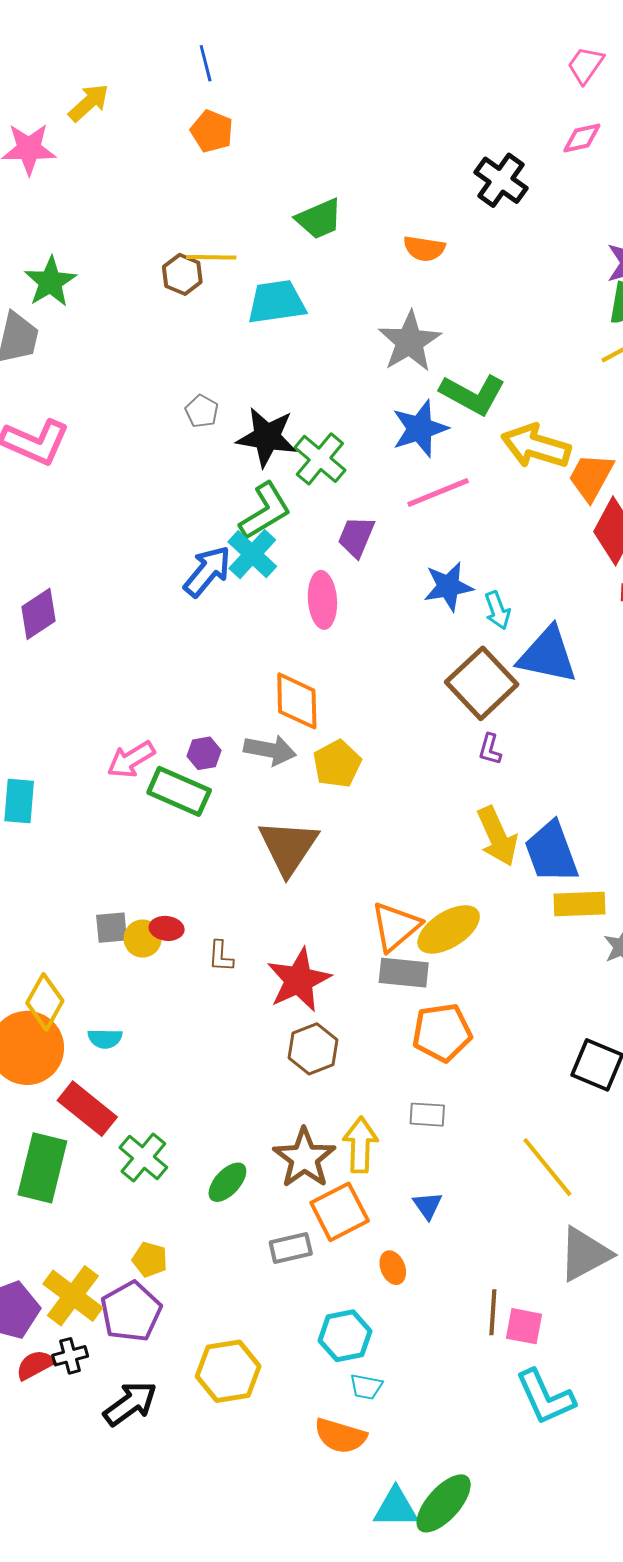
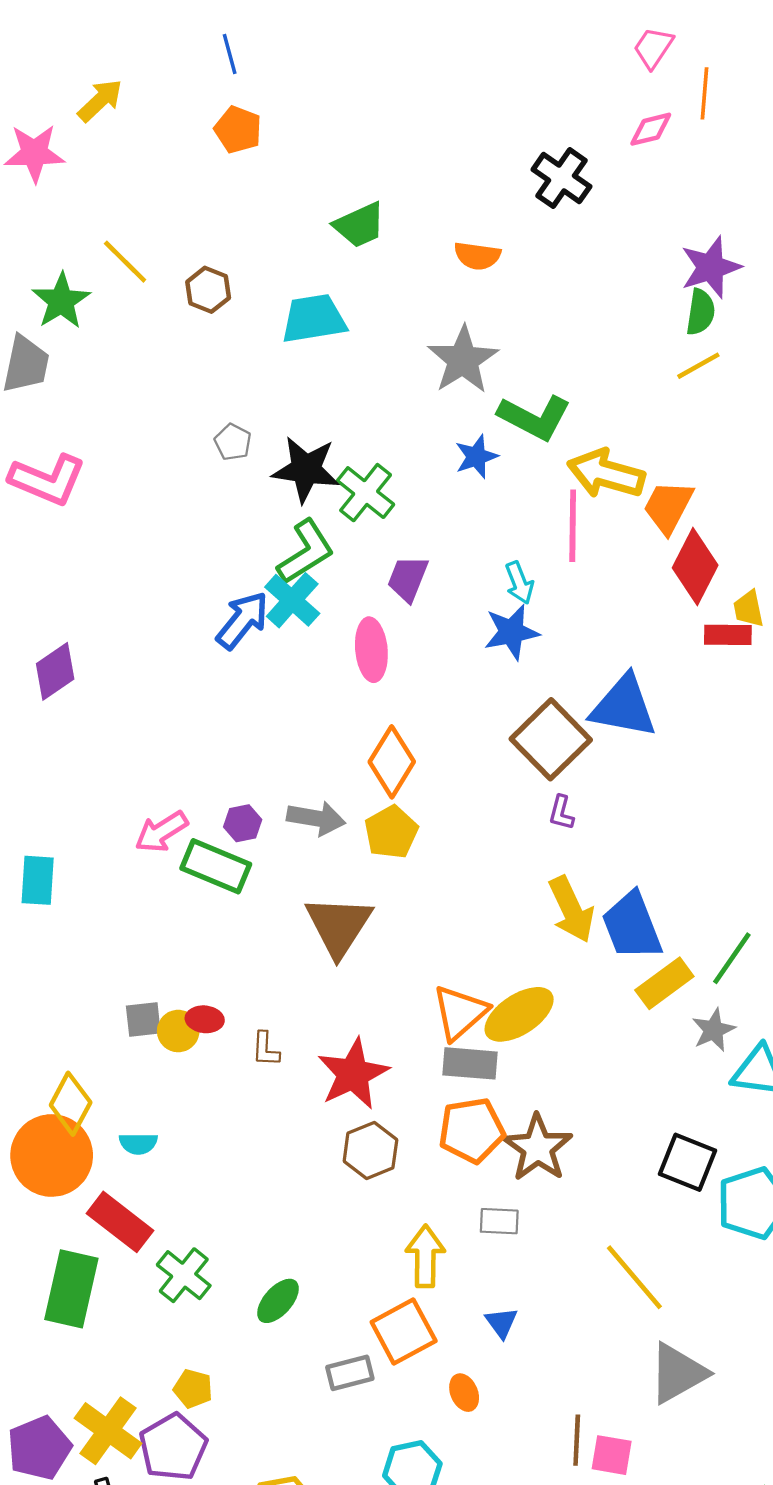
yellow line: (211, 257) -> (125, 262), moved, turned 45
blue star: (420, 429) -> (476, 457), size x0.7
pink line: (438, 492) -> (573, 526), moved, turned -66
cyan arrow: (497, 610) -> (519, 583), moved
orange diamond: (297, 701) -> (392, 762), moved, turned 34
yellow rectangle: (580, 904) -> (664, 983), turned -33
orange pentagon: (442, 1032) -> (472, 1130), moved
brown star: (304, 1158) -> (538, 1148), moved

